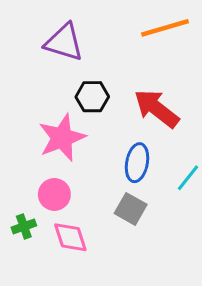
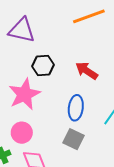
red arrow: (157, 109) -> (87, 71), size x0.7

